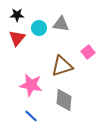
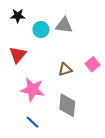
red triangle: (17, 38) -> (18, 55), moved
pink square: (88, 52) -> (93, 64), moved
brown triangle: (62, 66) -> (65, 70), size x0.6

